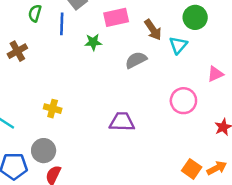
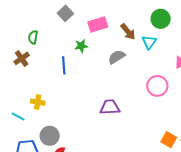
green semicircle: (35, 13) -> (33, 37), moved
blue line: (62, 24) -> (64, 65), moved
yellow cross: (53, 109) -> (38, 102), moved

